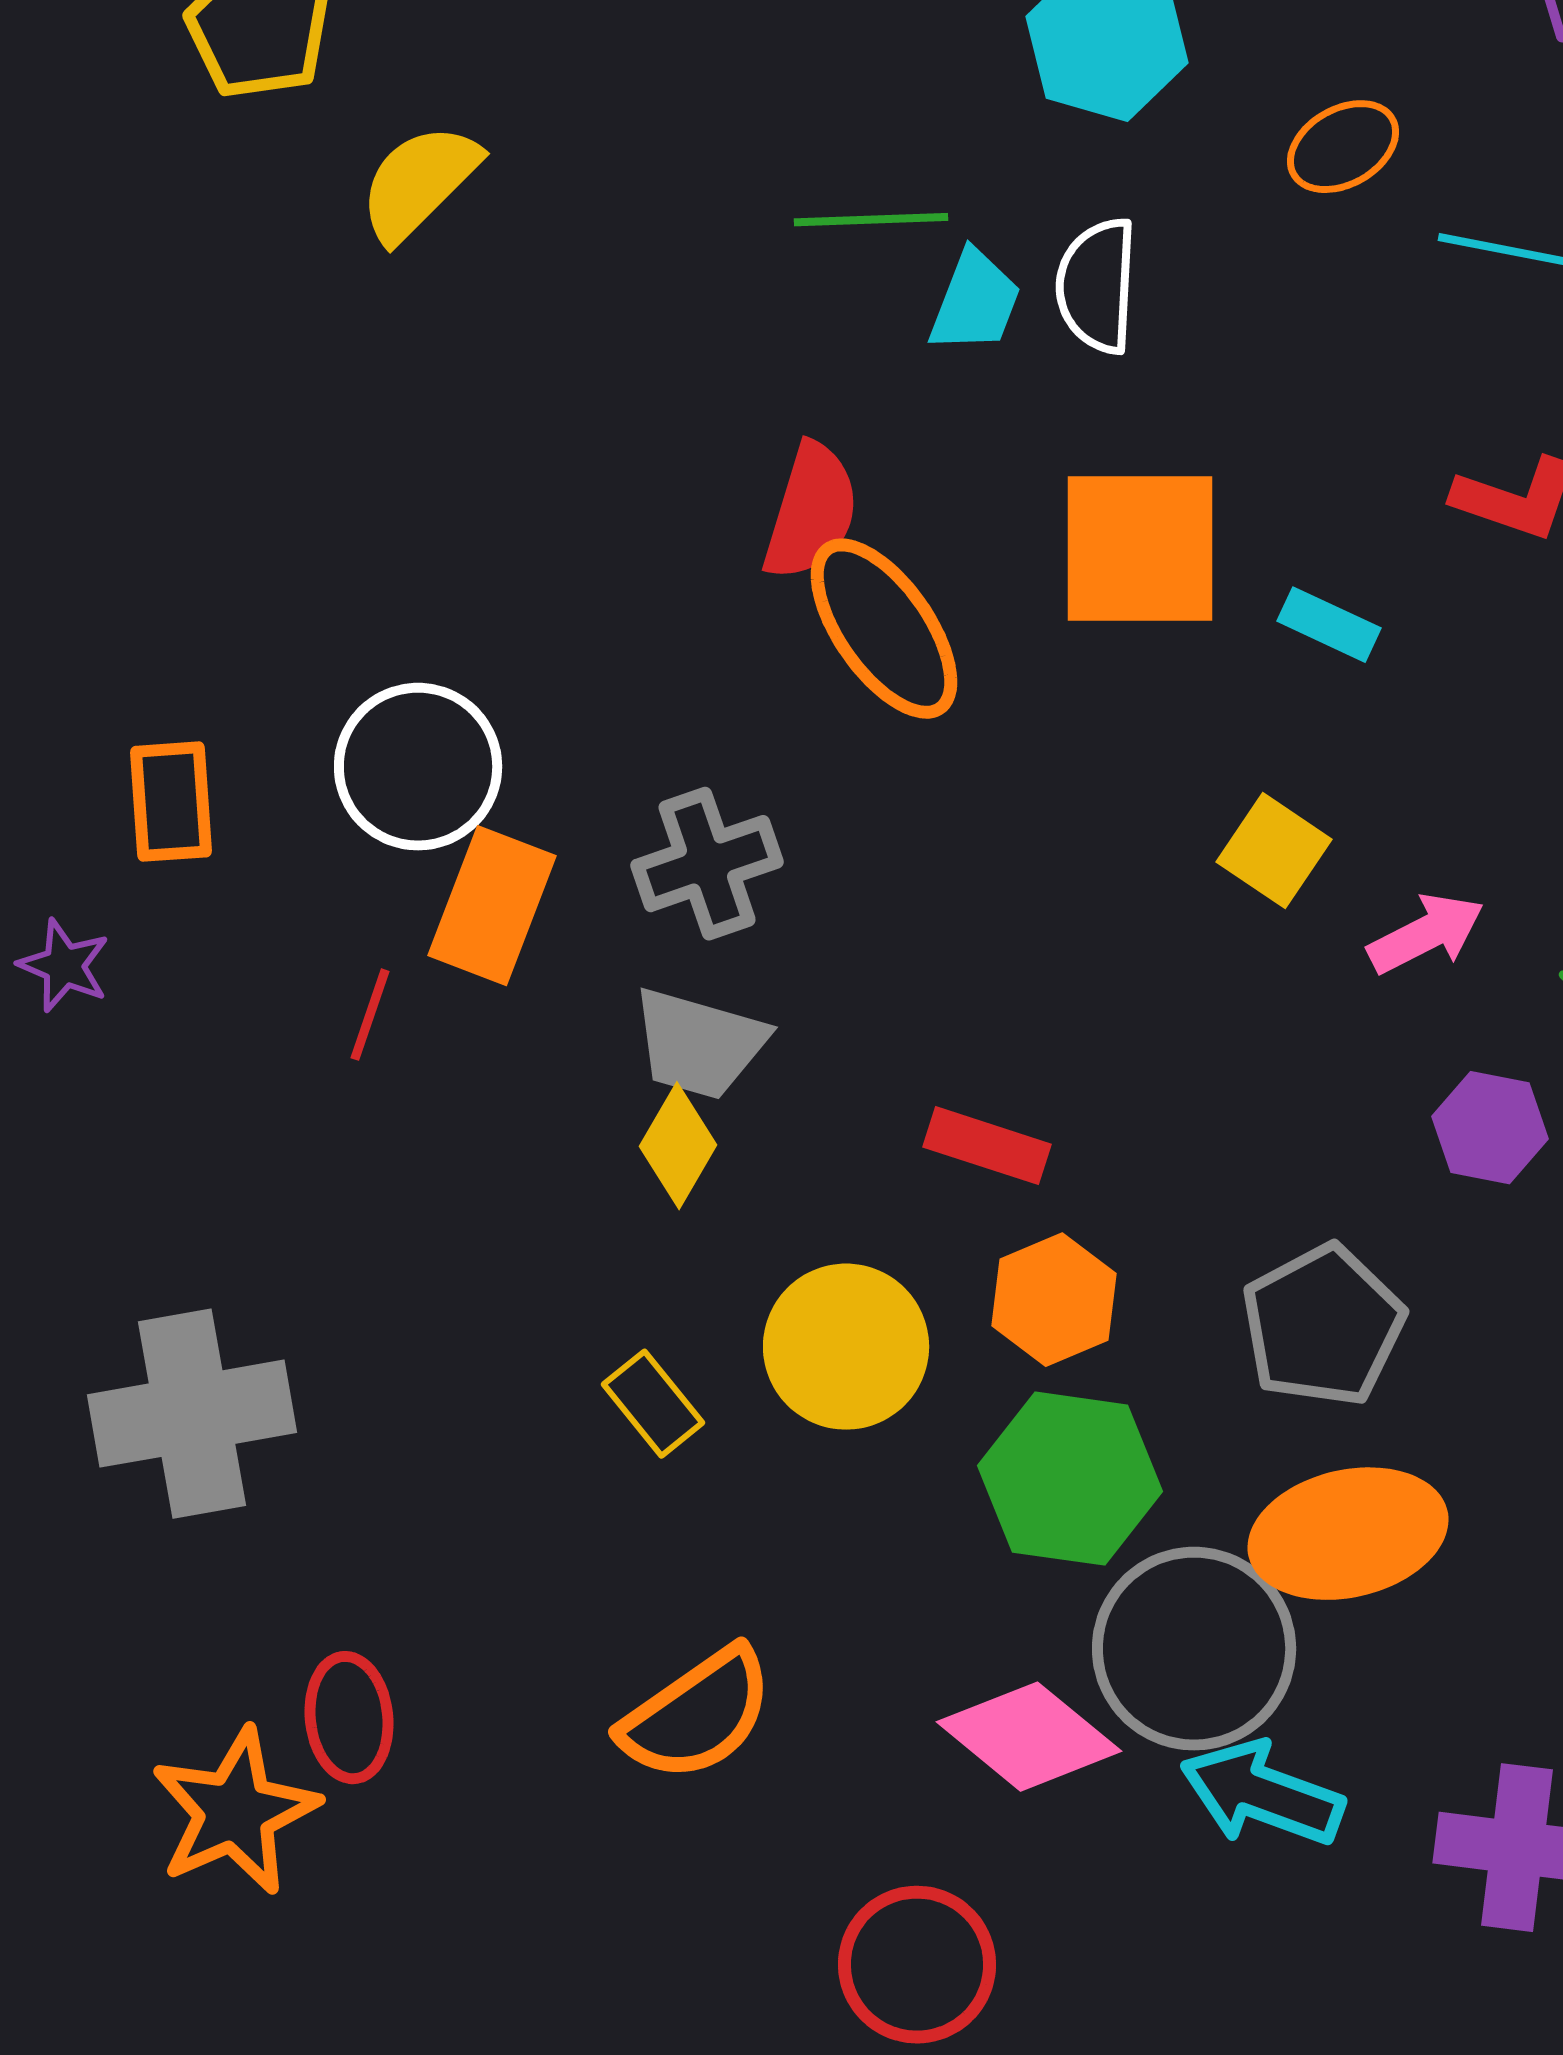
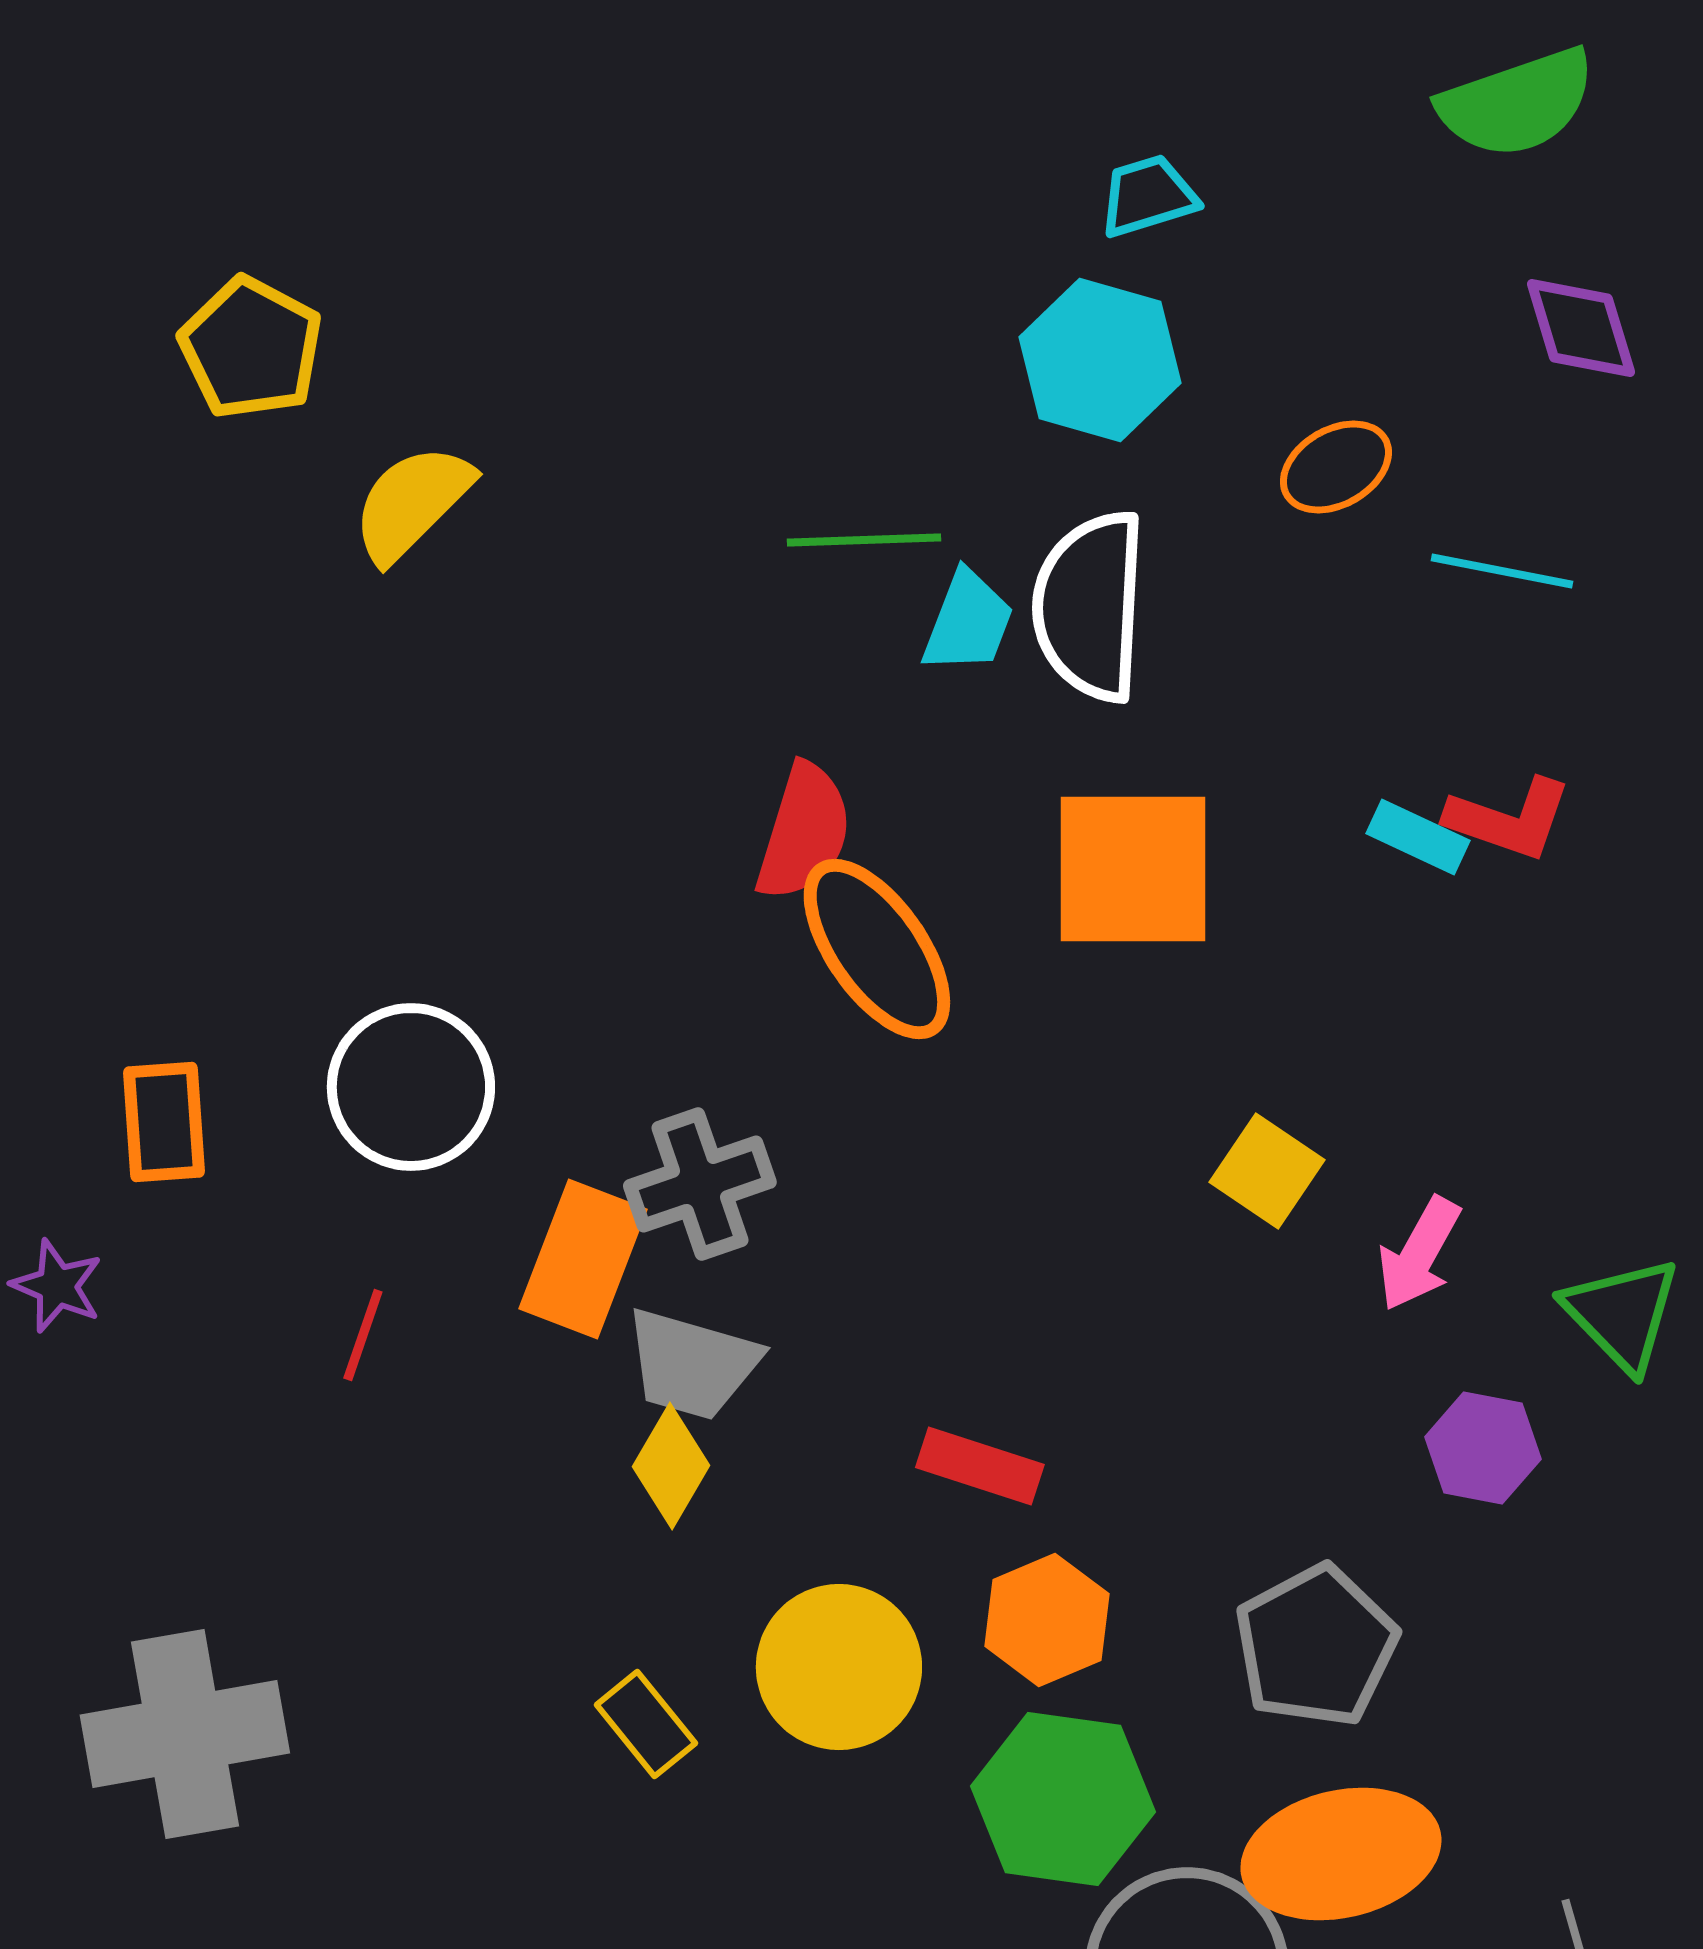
white semicircle: (1097, 286) -> (1090, 606), size x1.4
cyan rectangle: (1329, 625) -> (1418, 837), moved
orange rectangle: (492, 906) -> (583, 1259), moved
pink arrow: (1426, 934) -> (1419, 1254), turned 146

